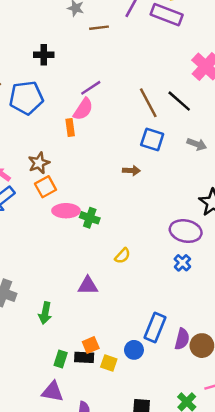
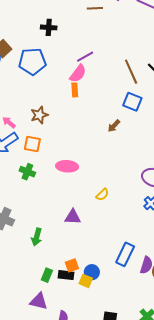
orange rectangle: (70, 128) -> (75, 90), moved
brown arrow: (131, 171) -> (114, 126), turned 128
orange square: (46, 187) -> (32, 144), moved, turned 36
pink ellipse: (66, 211) -> (67, 166), moved
green cross: (90, 218) -> (27, 172), moved
blue circle: (134, 350) -> (92, 272), moved

